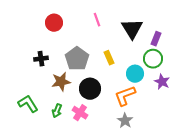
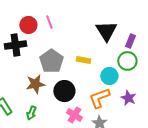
pink line: (97, 20) -> (49, 22), moved
yellow rectangle: (109, 58) -> (83, 60), turned -56
black cross: (41, 59) -> (15, 45), moved, size x1.5
purple star: (162, 82) -> (128, 98), moved
pink cross: (80, 113) -> (74, 115), moved

